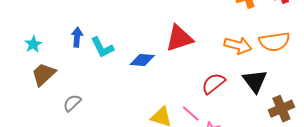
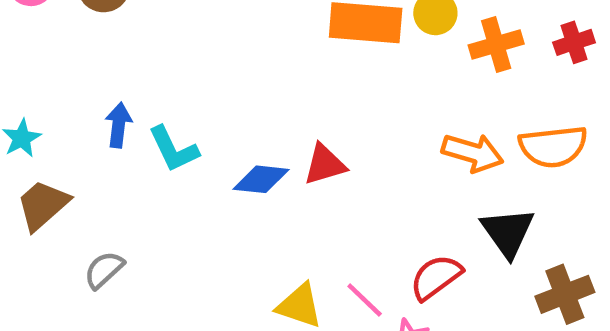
red triangle: (179, 38) -> (325, 164), moved, size x0.7
red semicircle: (213, 83) -> (436, 277), moved

